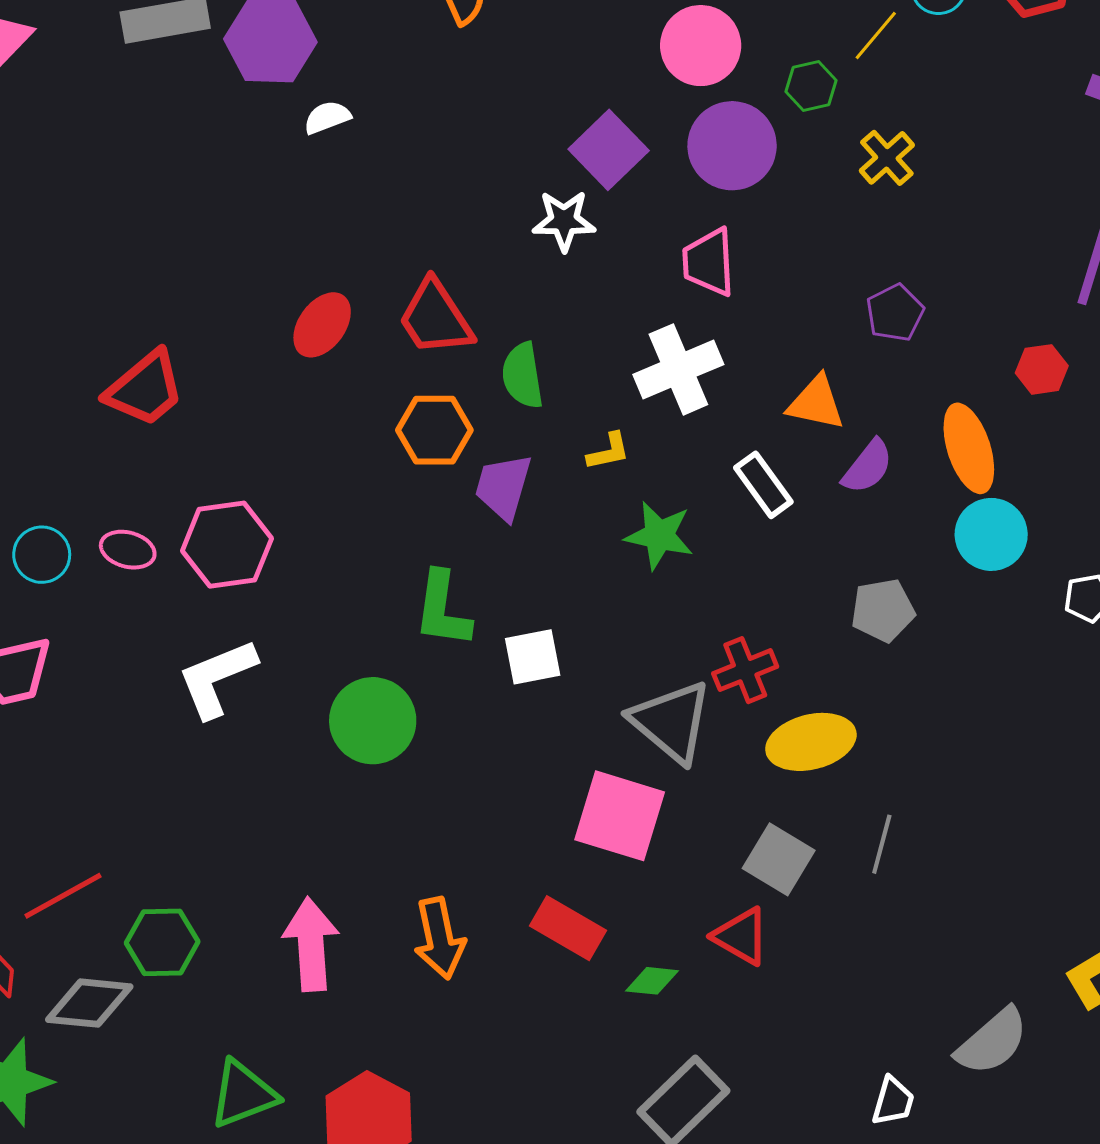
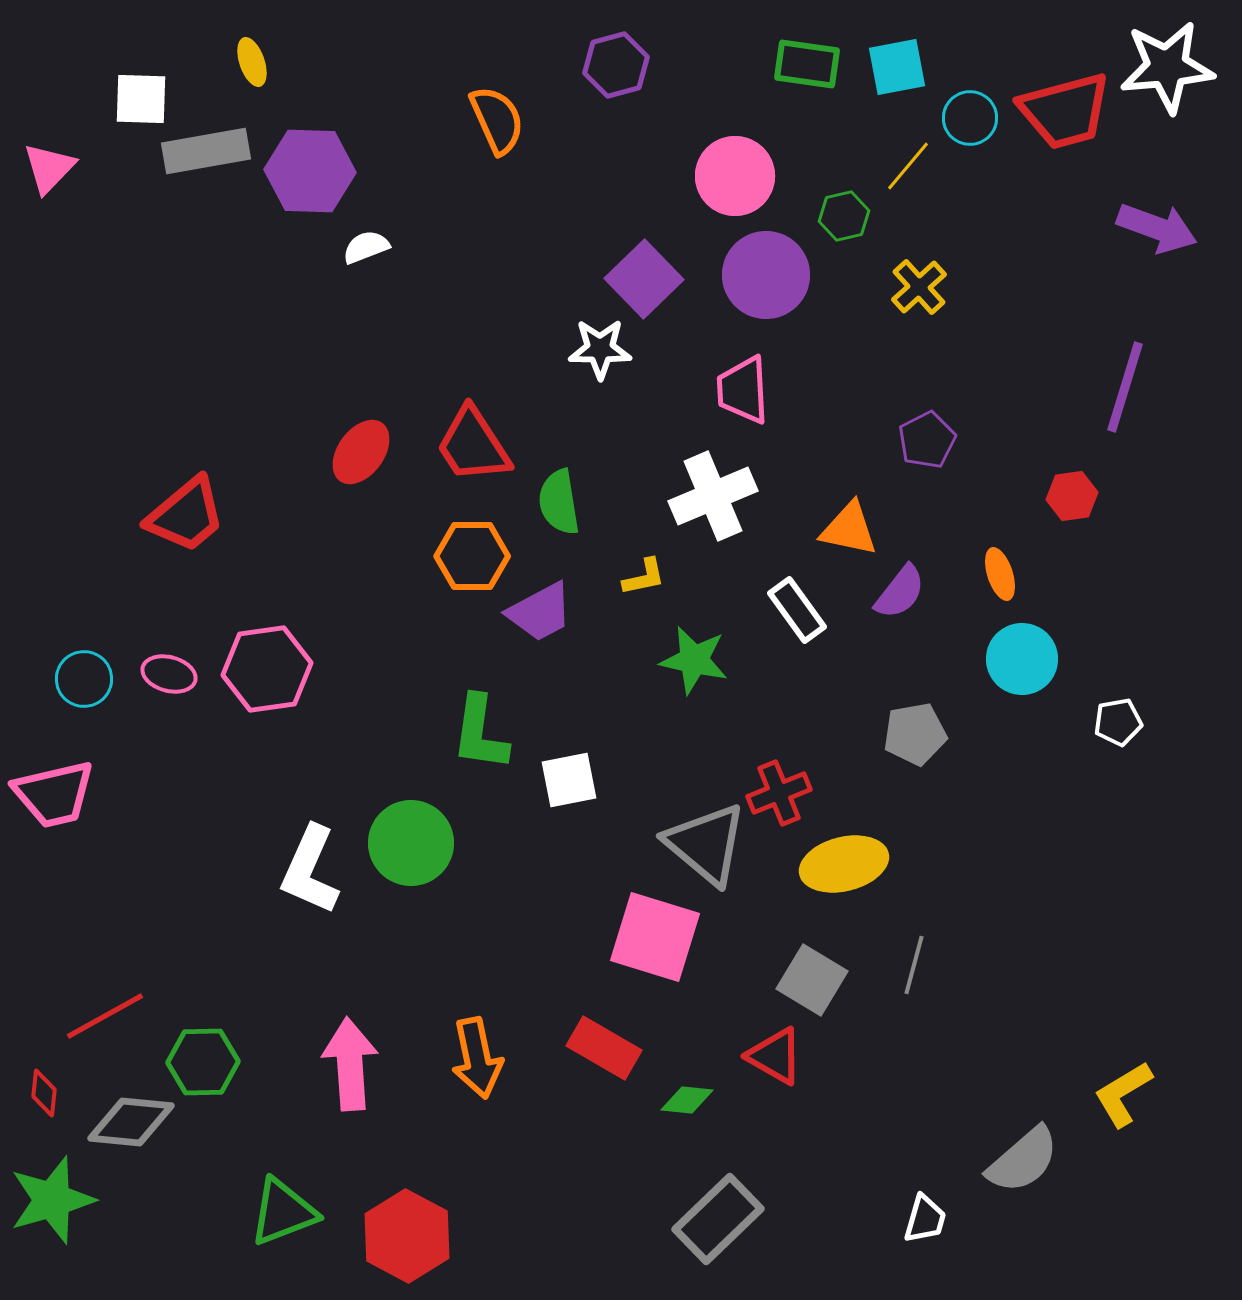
orange ellipse: (969, 448) -> (1000, 574), size x0.6
purple trapezoid: (503, 487) -> (540, 612), turned -134
white L-shape: (217, 678) -> (310, 870), moved, turned -44

